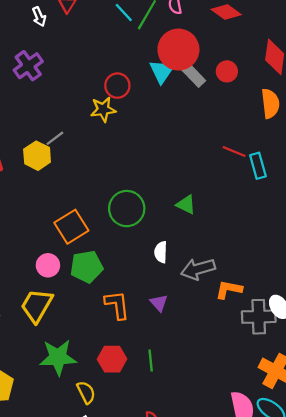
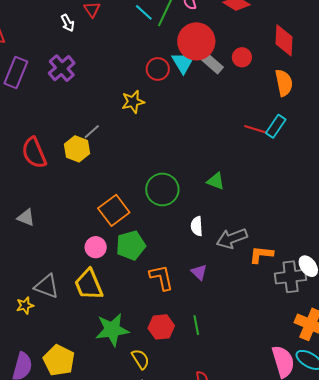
red circle: (117, 86) -> (158, 69), moved
cyan rectangle: (258, 166) -> (276, 126), moved, turned 55
yellow trapezoid: (37, 306) -> (89, 285), turned -48

